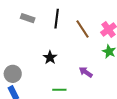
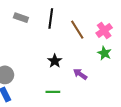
black star: (50, 57) -> (55, 61), moved

